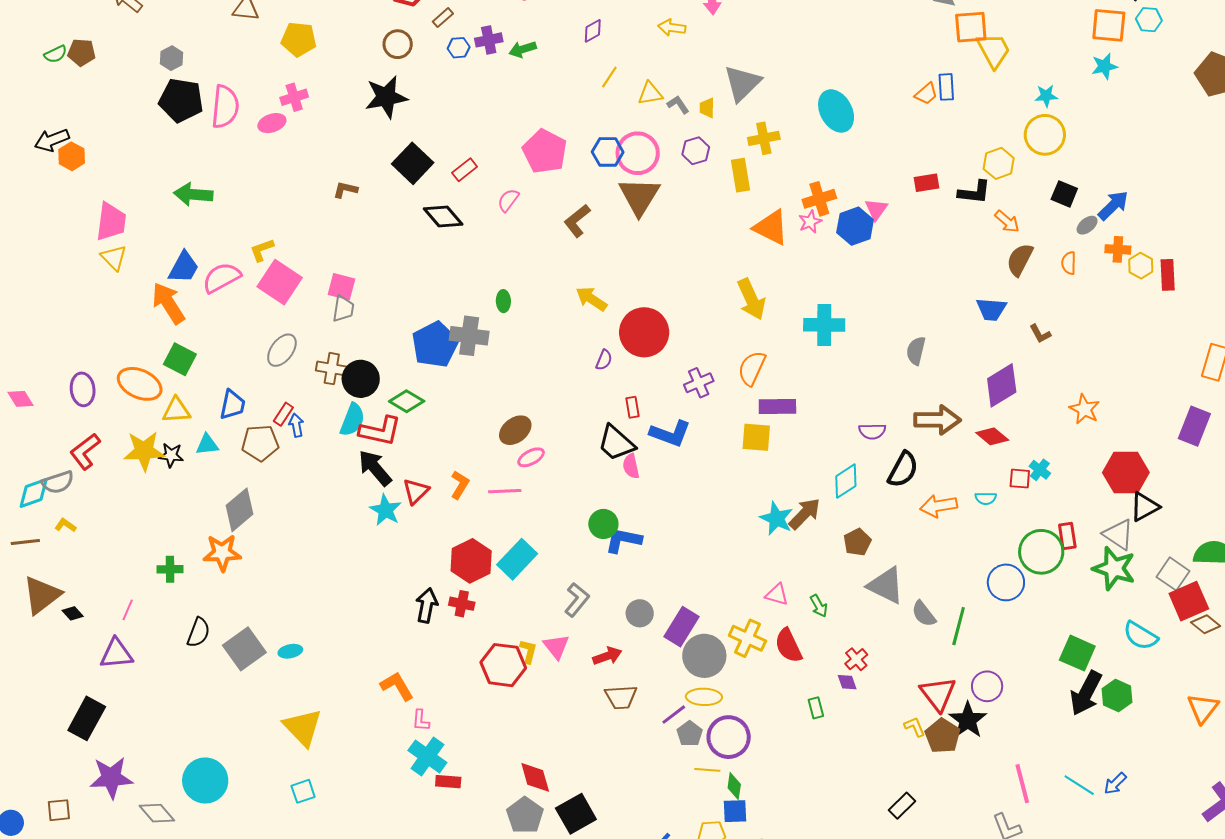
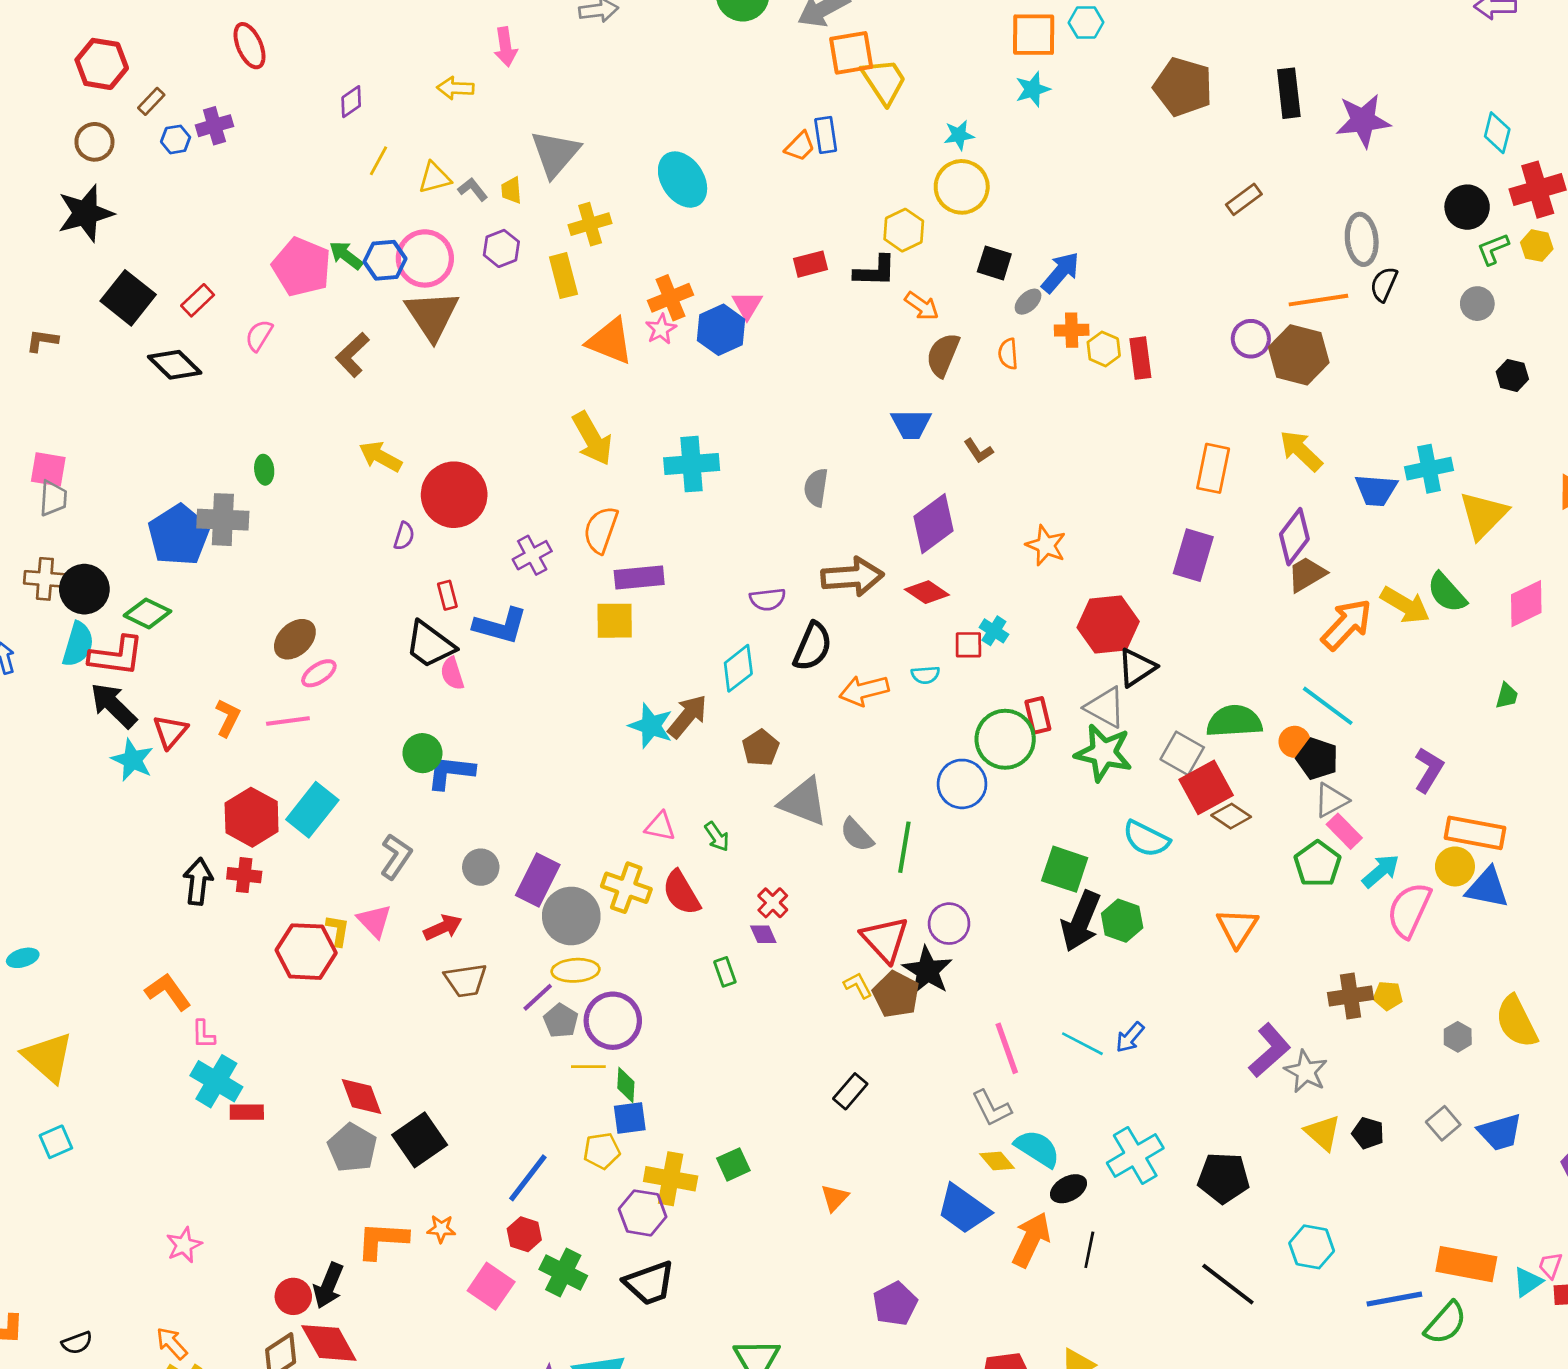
green arrow: (523, 49) -> (346, 255), moved, turned 60

